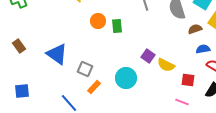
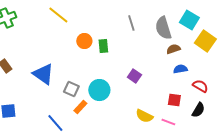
brown semicircle: (195, 29) -> (173, 49), moved
blue semicircle: (203, 49) -> (180, 69), moved
yellow semicircle: (166, 65) -> (144, 116), moved
cyan circle: (126, 78) -> (99, 90), moved

